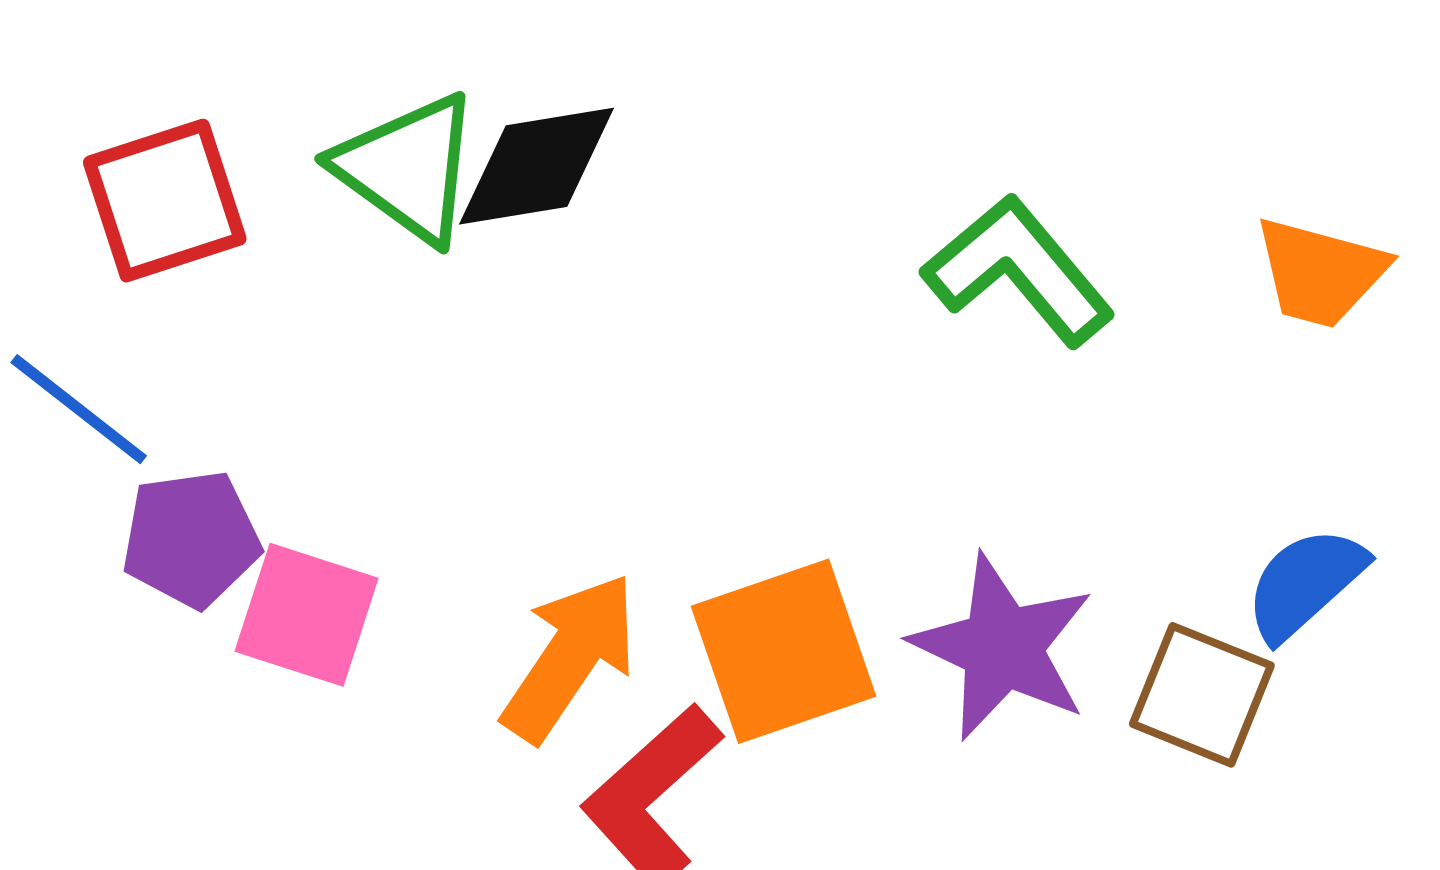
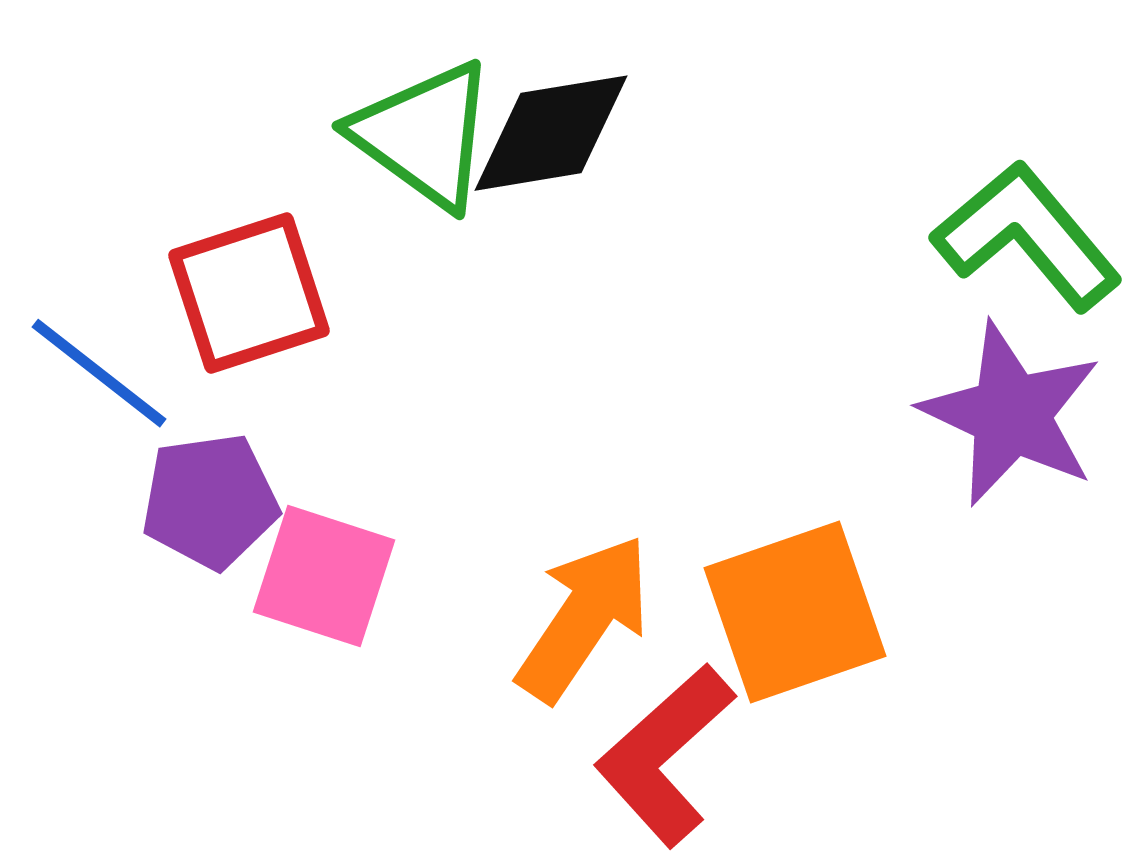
red square: (165, 201) -> (249, 293), moved
purple star: (1002, 647) -> (1011, 414), moved

